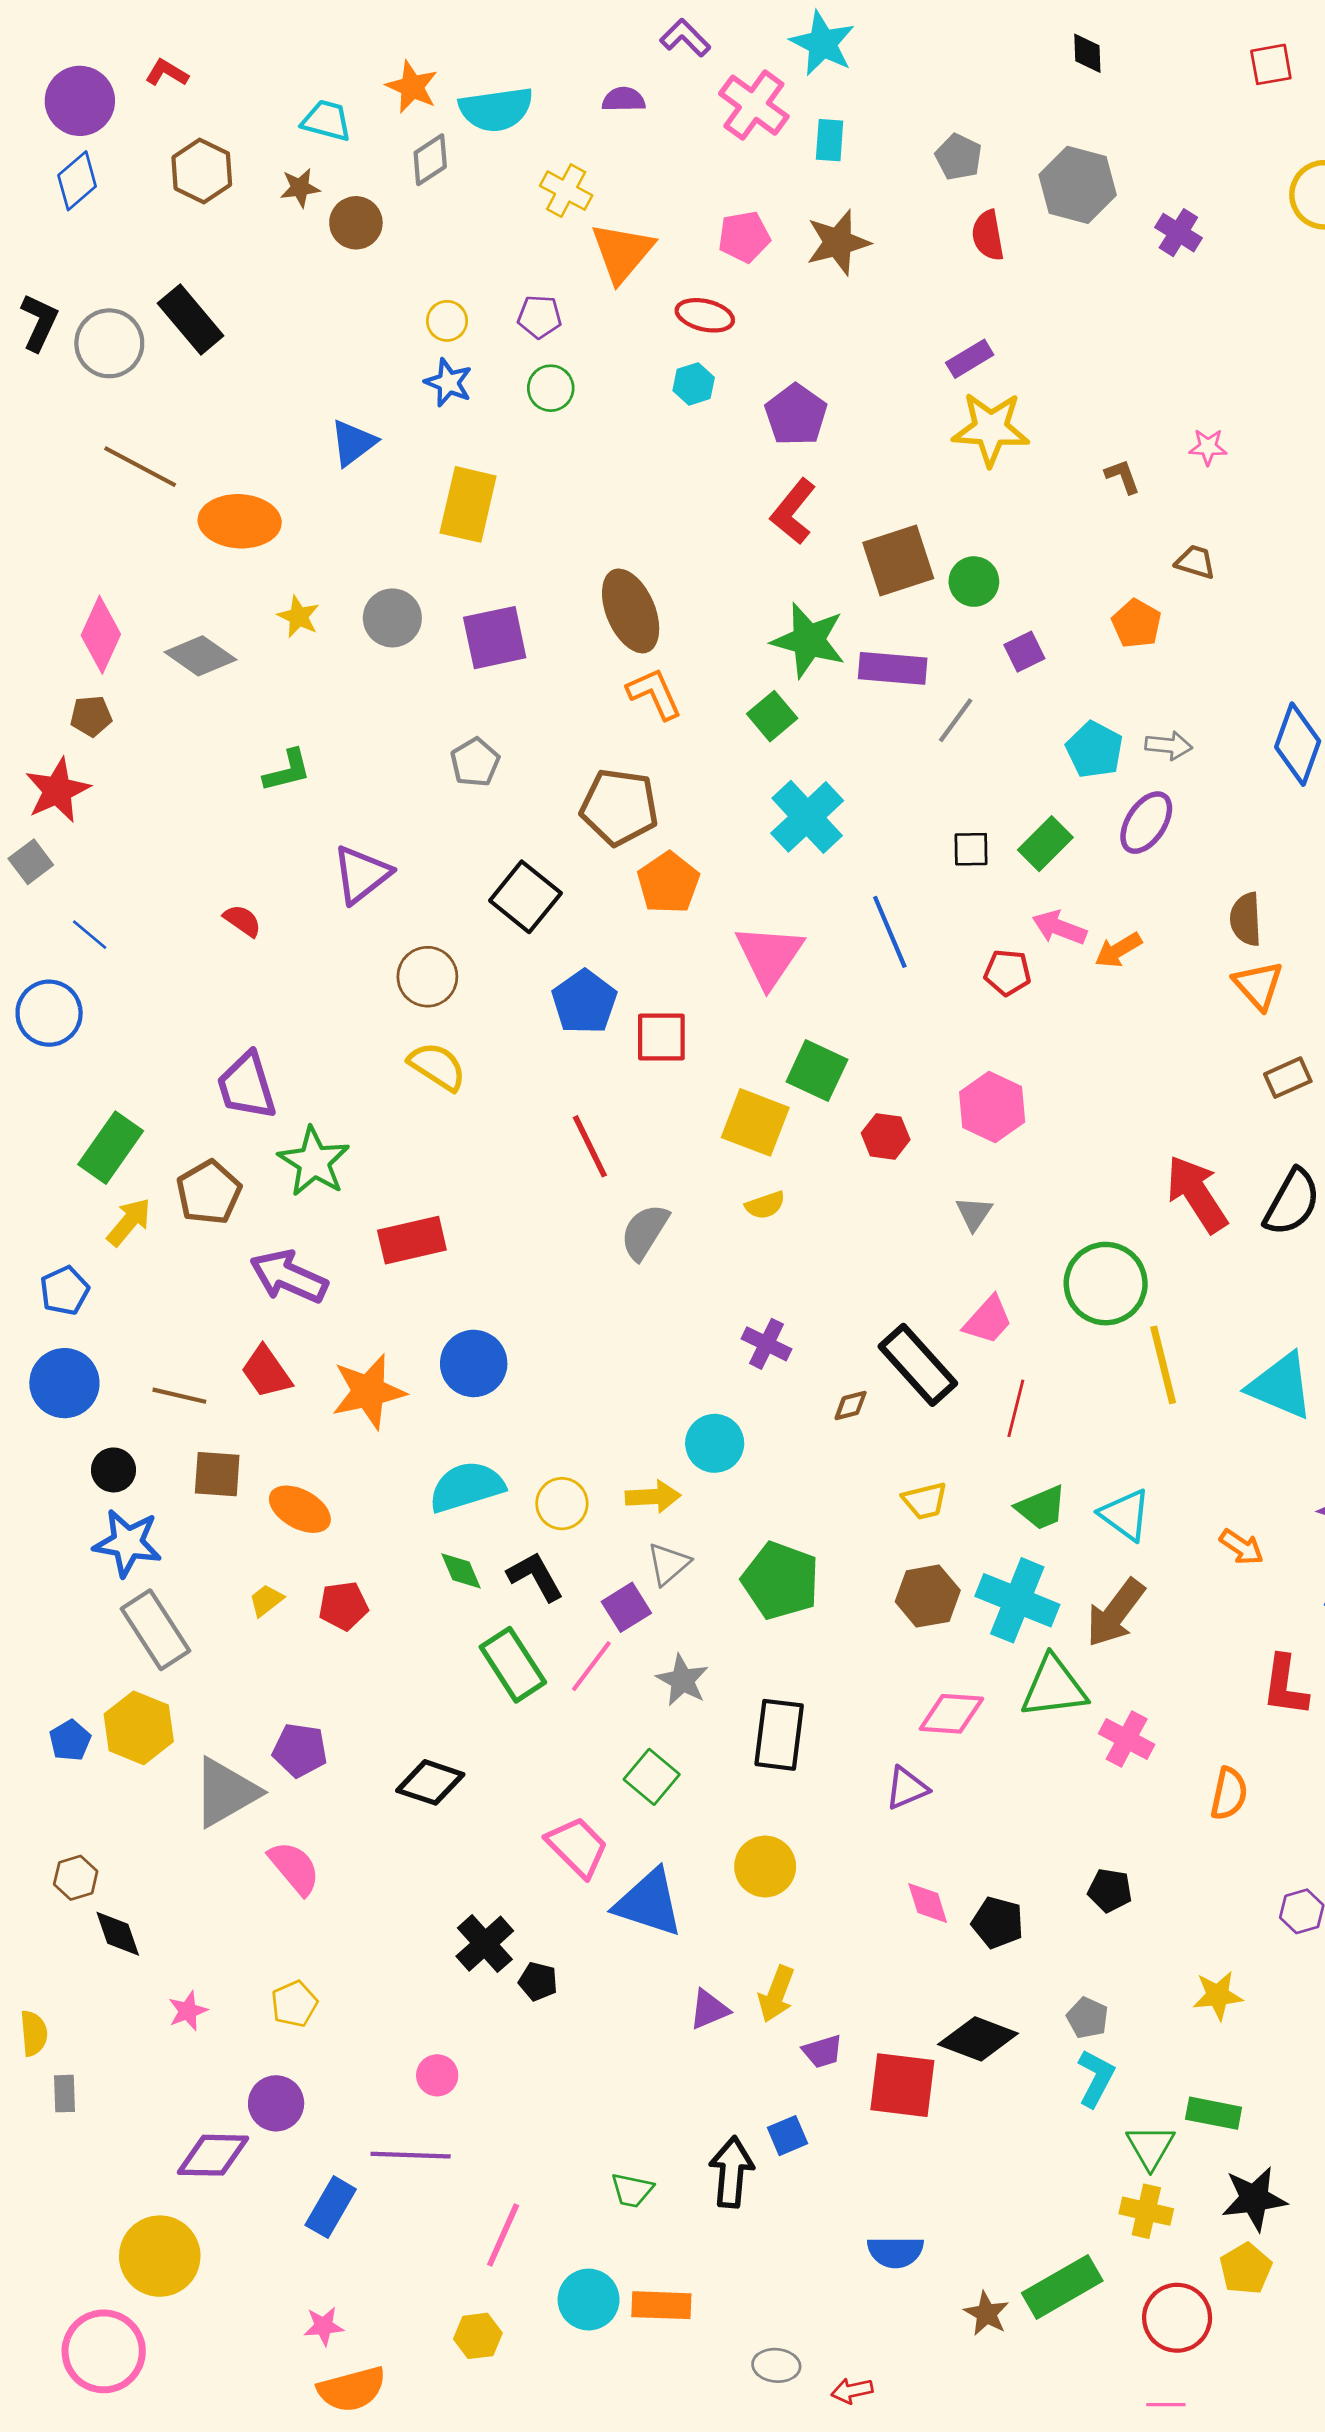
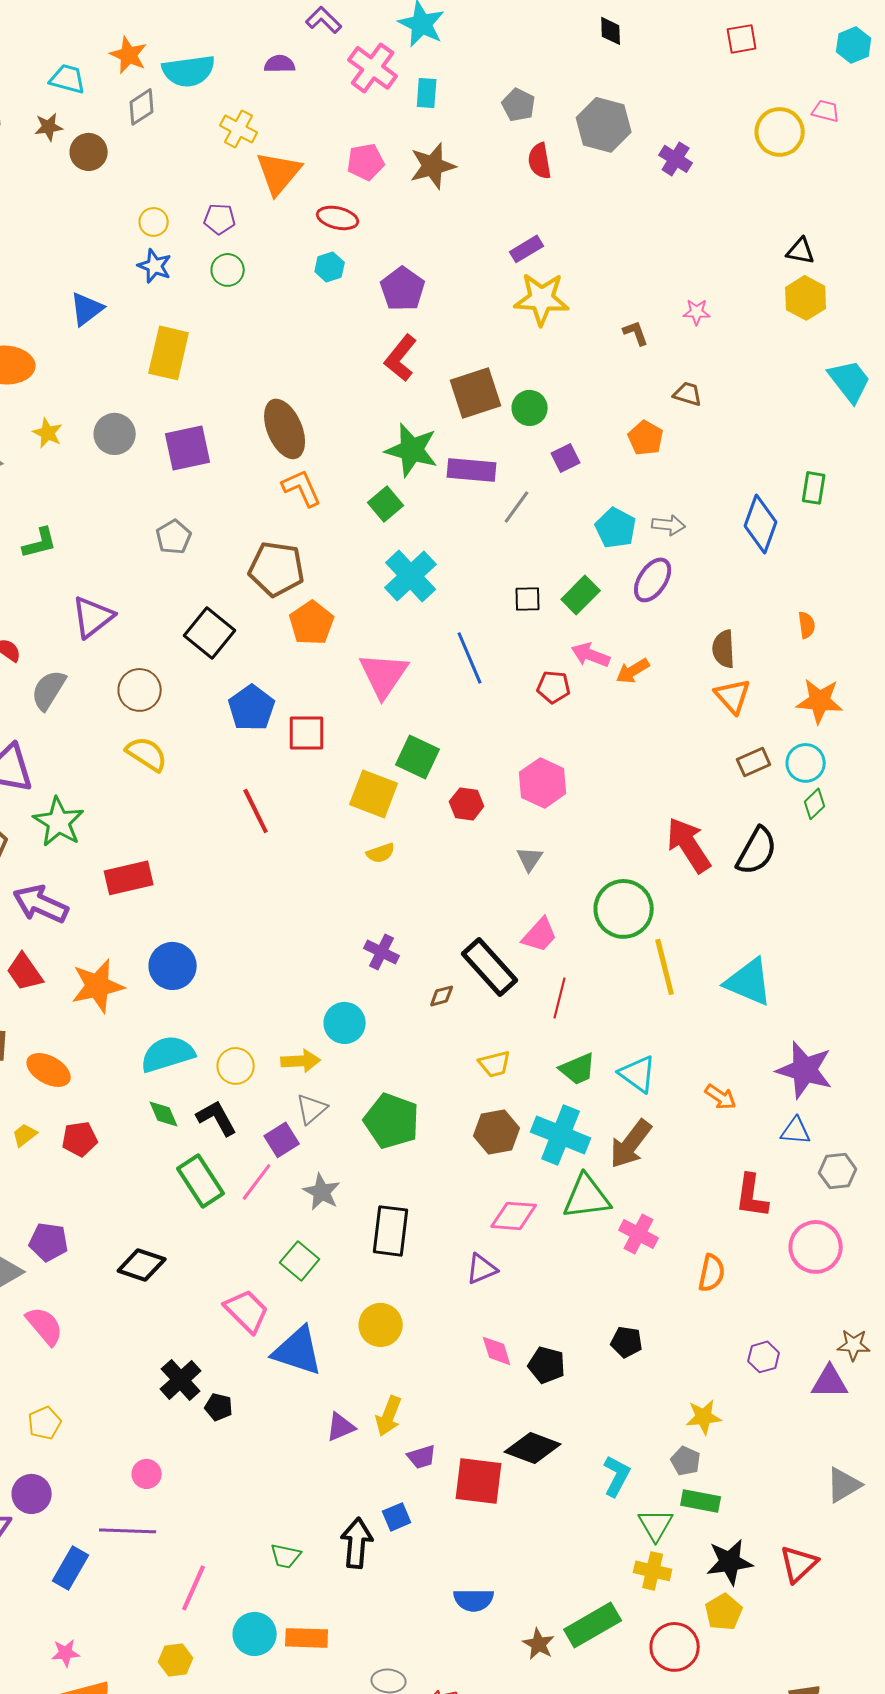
gray semicircle: (645, 1232) -> (49, 690), moved
gray pentagon: (1087, 2018) -> (686, 1461), moved

